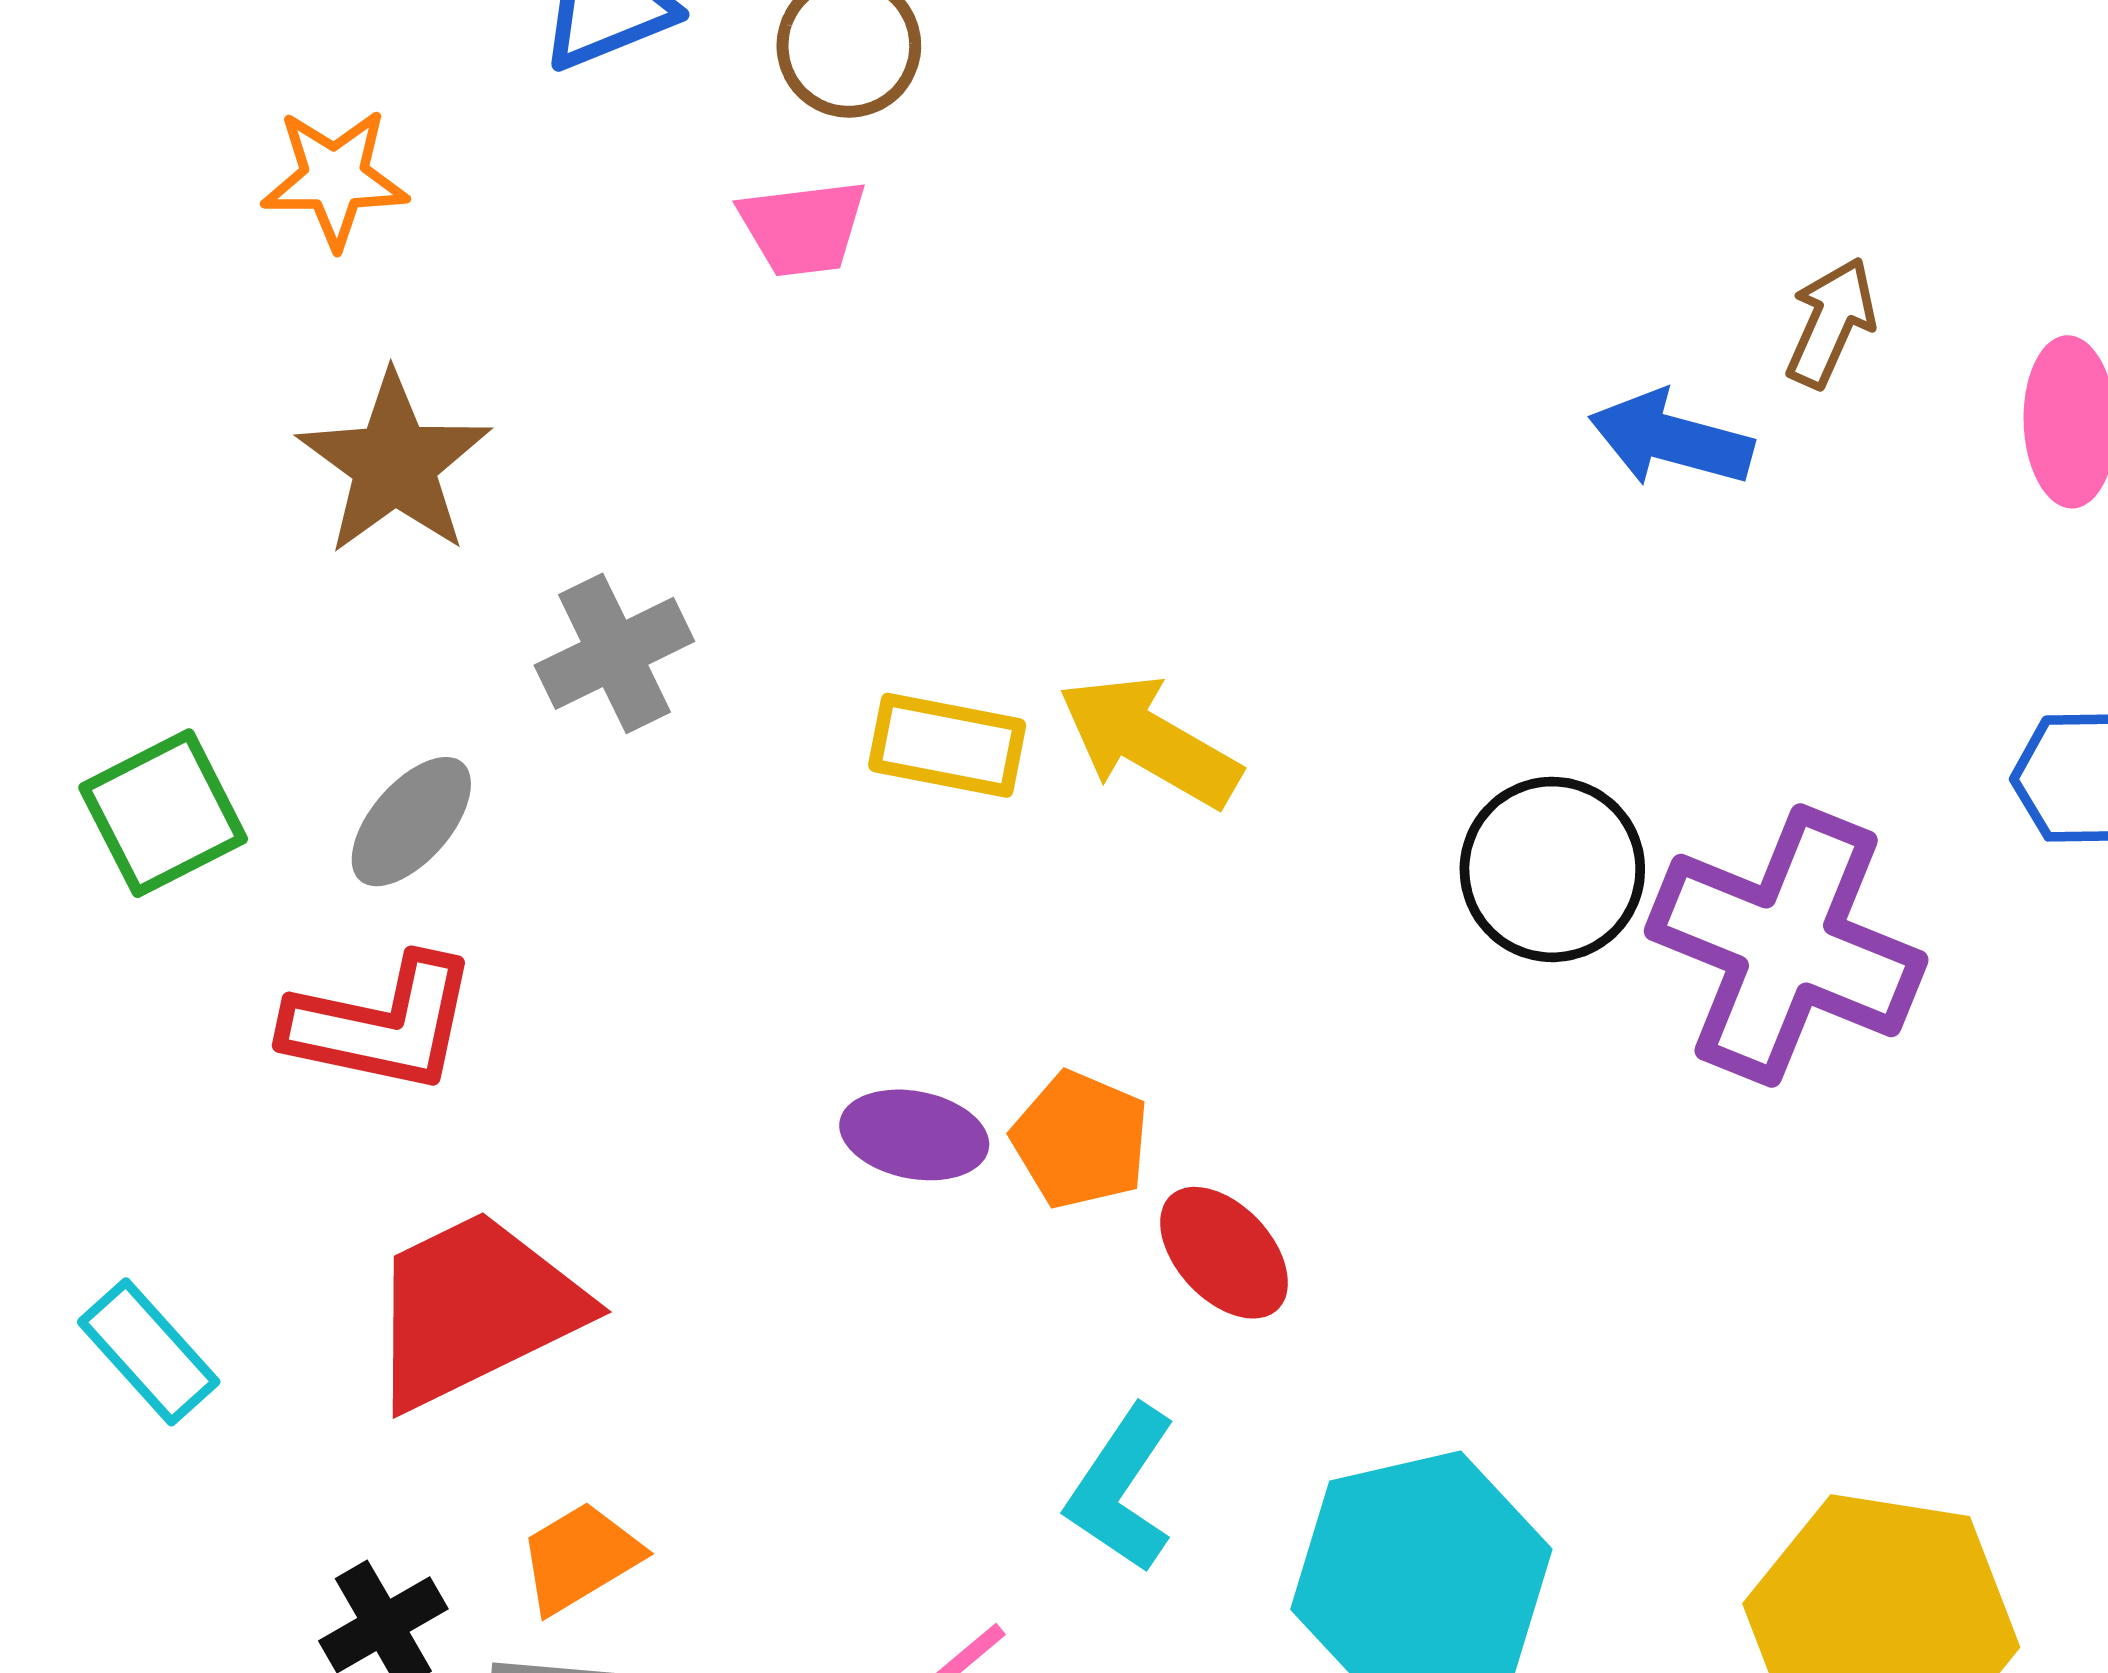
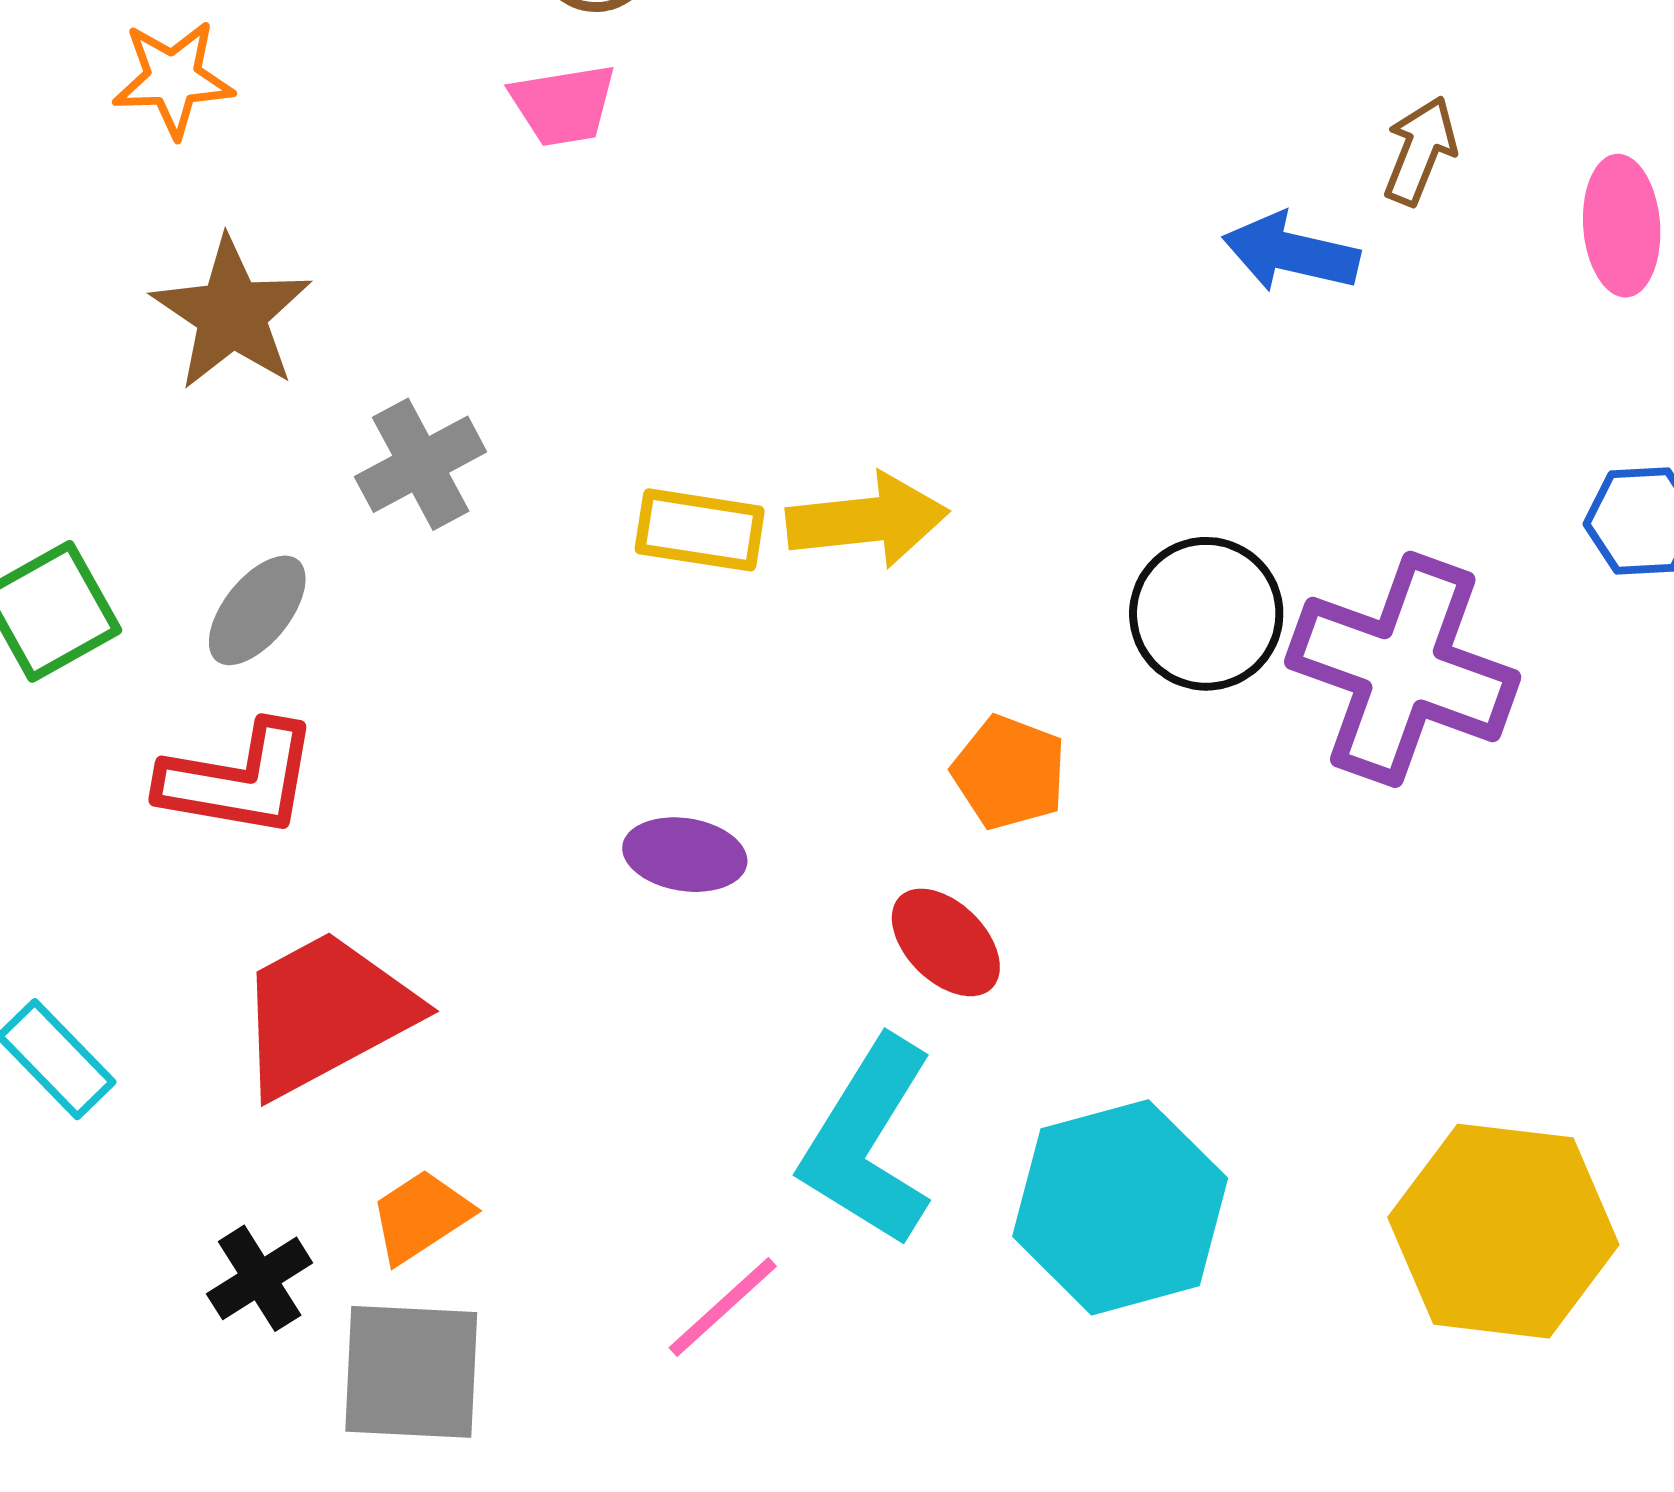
yellow arrow: (1149, 741) -> (867, 520), turned 146
orange pentagon: (1080, 1140) -> (1009, 772), moved
cyan L-shape: (1121, 1489) -> (868, 1142), size x1.5

